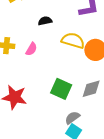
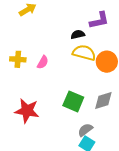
black semicircle: (45, 21) -> (78, 35), moved

